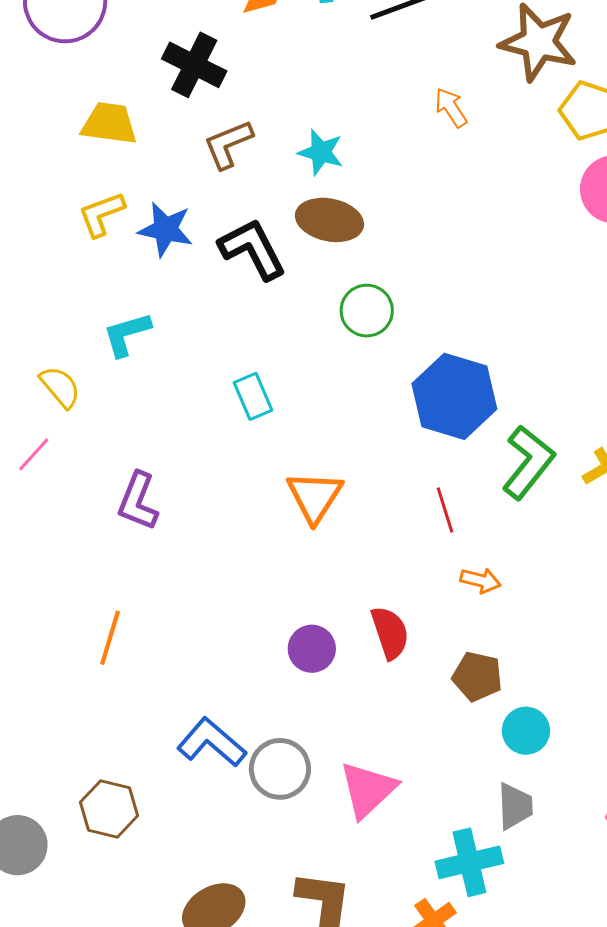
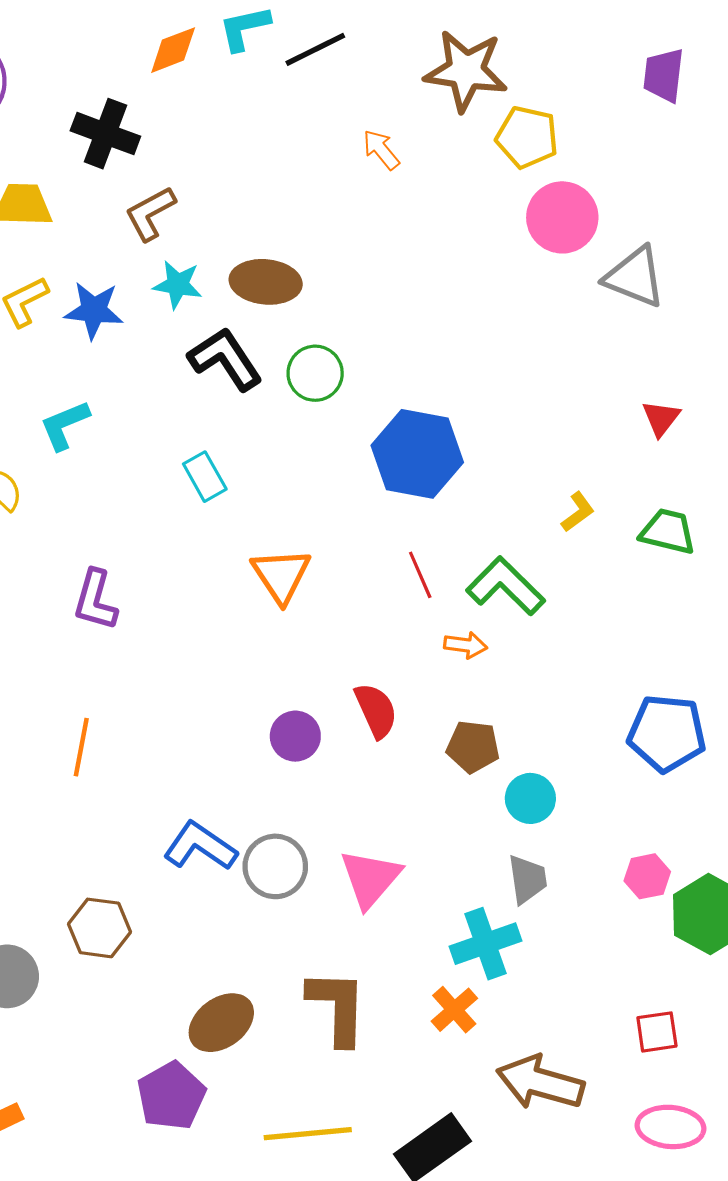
cyan star: (321, 152) -> (178, 285), moved
black L-shape: (252, 249) -> (225, 359), moved
green L-shape: (528, 462) -> (506, 586), moved, turned -78

